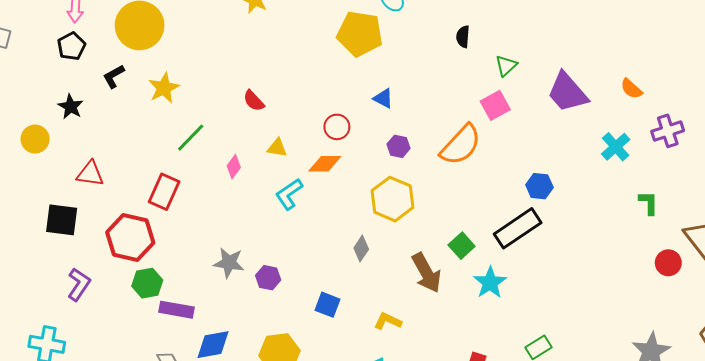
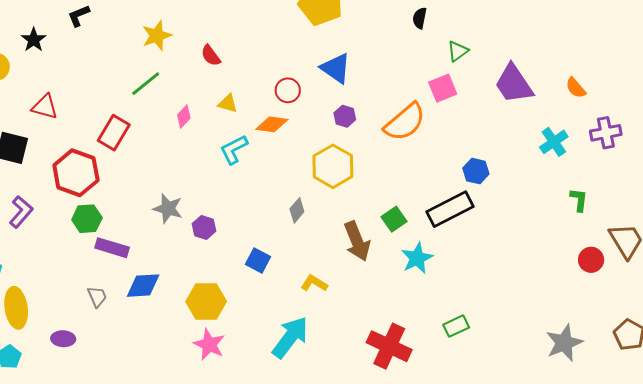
yellow star: (164, 88) -> (157, 36), moved
blue triangle: (383, 98) -> (336, 68), size x1.6

